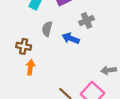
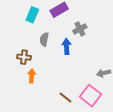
blue arrow: (71, 38) -> (67, 46), turned 70

